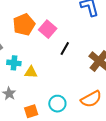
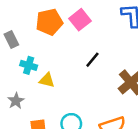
pink square: (48, 29) -> (80, 20), moved

